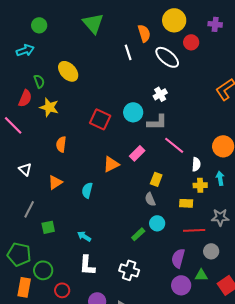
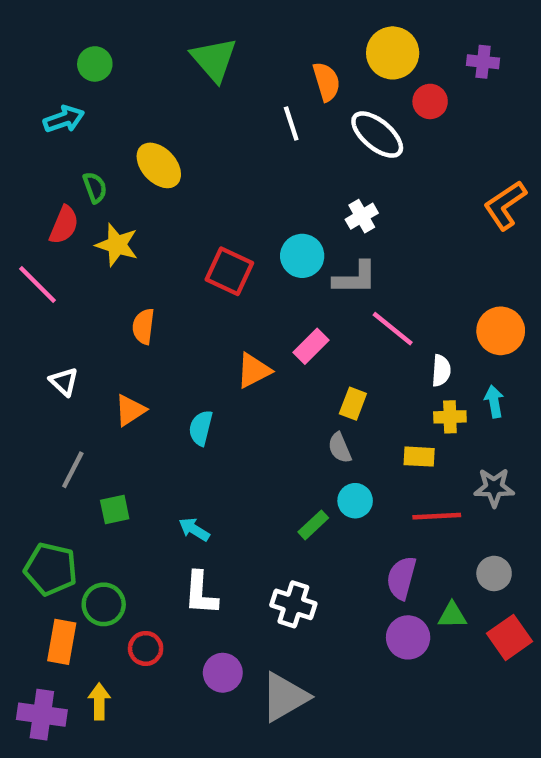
gray circle: (211, 251) -> (494, 573), moved

